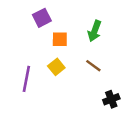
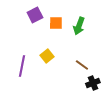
orange square: (60, 39) -> (56, 23), moved
brown line: (93, 66) -> (82, 65), moved

